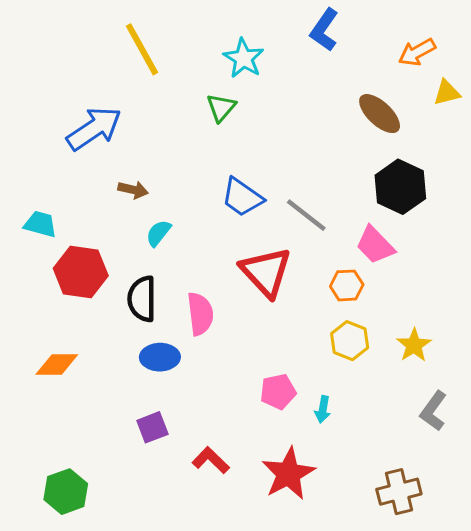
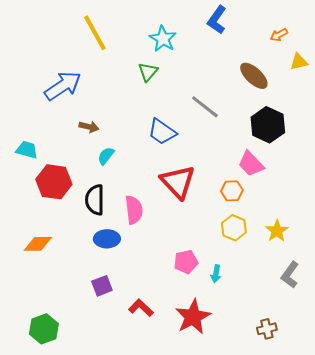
orange arrow: (417, 52) -> (279, 35), size x0.7
gray line: (306, 215) -> (205, 107), moved
brown cross: (399, 492) -> (267, 329), size x0.7

